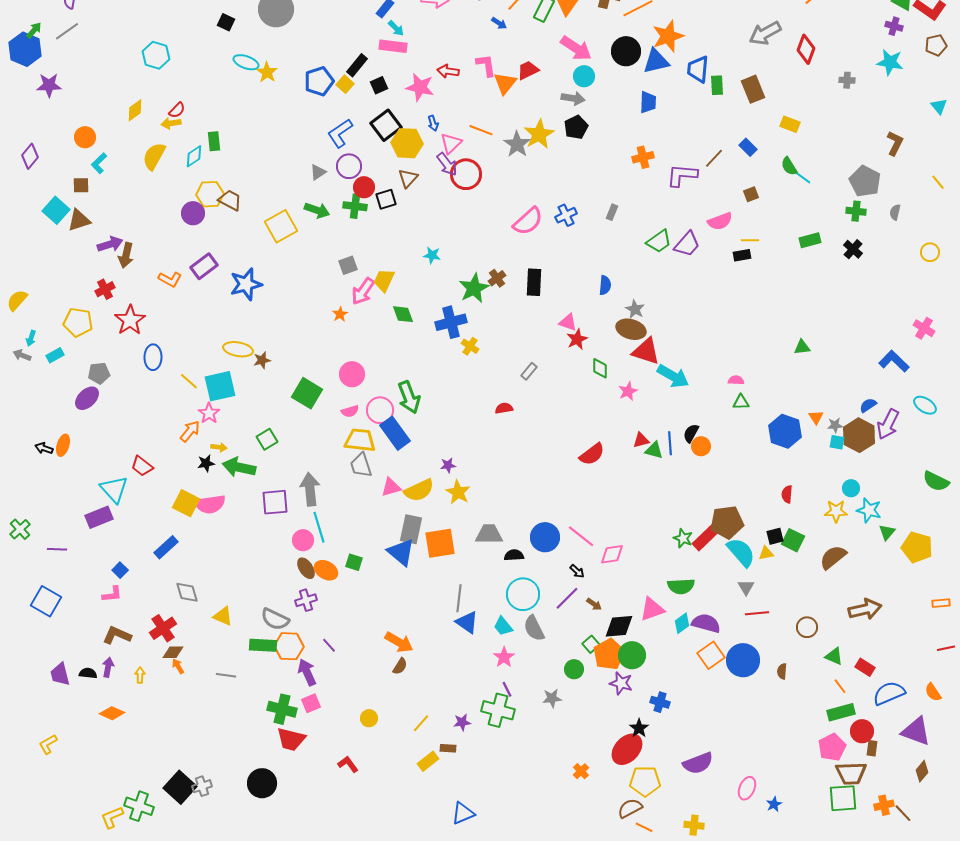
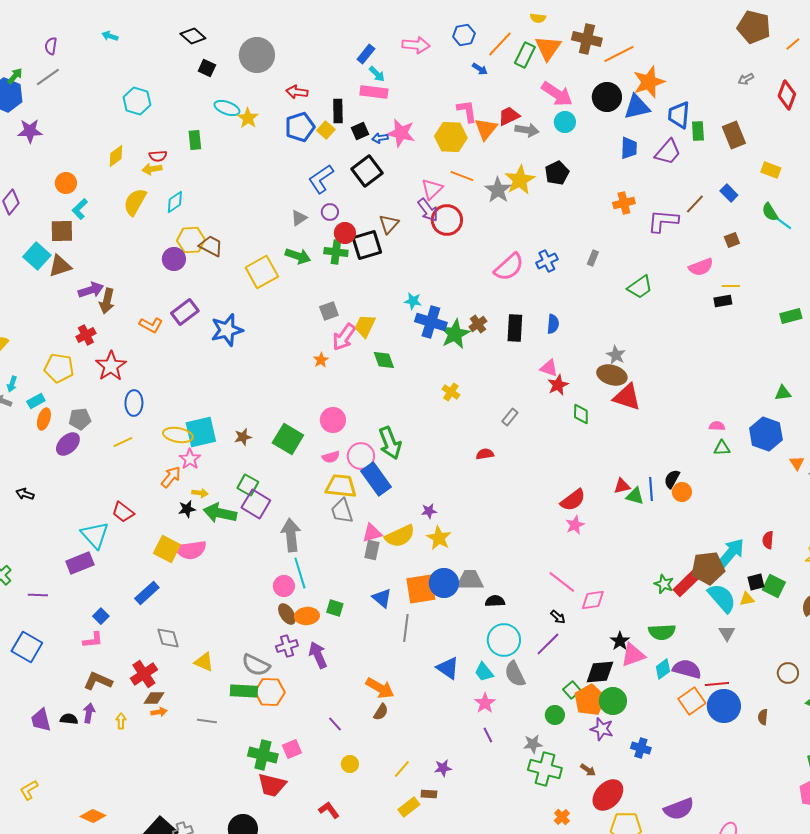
gray arrow: (765, 33) -> (746, 79), size x0.5
black rectangle: (357, 65) -> (338, 111), turned -40
red arrow: (448, 71) -> (297, 92), moved
gray arrow: (573, 98) -> (527, 130), moved
red semicircle: (177, 110) -> (158, 156), turned 42
blue arrow: (433, 123) -> (380, 138), moved, turned 98
green rectangle: (214, 141) -> (195, 140), moved
yellow hexagon: (407, 143) -> (451, 137), moved
purple circle: (349, 166) -> (330, 212), size x0.7
brown square: (81, 185) -> (62, 231), size x1.4
black square: (386, 199) -> (367, 245), size x1.4
green rectangle: (810, 240) -> (791, 316), moved
purple trapezoid: (687, 244) -> (668, 152), moved
blue semicircle: (605, 285) -> (553, 324), moved
blue cross: (451, 322) -> (431, 322), moved, turned 32
yellow ellipse: (238, 349) -> (178, 435), moved
brown star: (262, 360) -> (243, 437), moved
cyan arrow: (673, 376) -> (731, 553), moved, turned -80
yellow line: (189, 381) -> (123, 442), moved, turned -66
pink star: (628, 391) -> (575, 525), moved
blue hexagon: (785, 431) -> (766, 434), moved
green square: (267, 439) -> (248, 485), turned -30
orange ellipse: (63, 445) -> (44, 419), moved
purple square: (275, 502) -> (256, 504), moved, turned 36
gray rectangle: (411, 529) -> (372, 550), moved, size x0.7
blue circle: (545, 537) -> (444, 583), moved
blue triangle: (401, 552) -> (382, 598), size x0.7
orange ellipse: (326, 570) -> (307, 616), turned -35
gray line: (459, 598) -> (406, 628), moved
brown arrow: (594, 604) -> (588, 770), moved
red line: (757, 613) -> (717, 684), moved
purple line: (329, 645) -> (335, 724), moved
orange arrow: (178, 666) -> (159, 712), turned 112
purple arrow: (307, 672) -> (318, 655), moved
green cross: (498, 710) -> (545, 769), moved
orange diamond: (112, 713) -> (93, 816), moved
black star: (639, 728) -> (620, 641), moved

